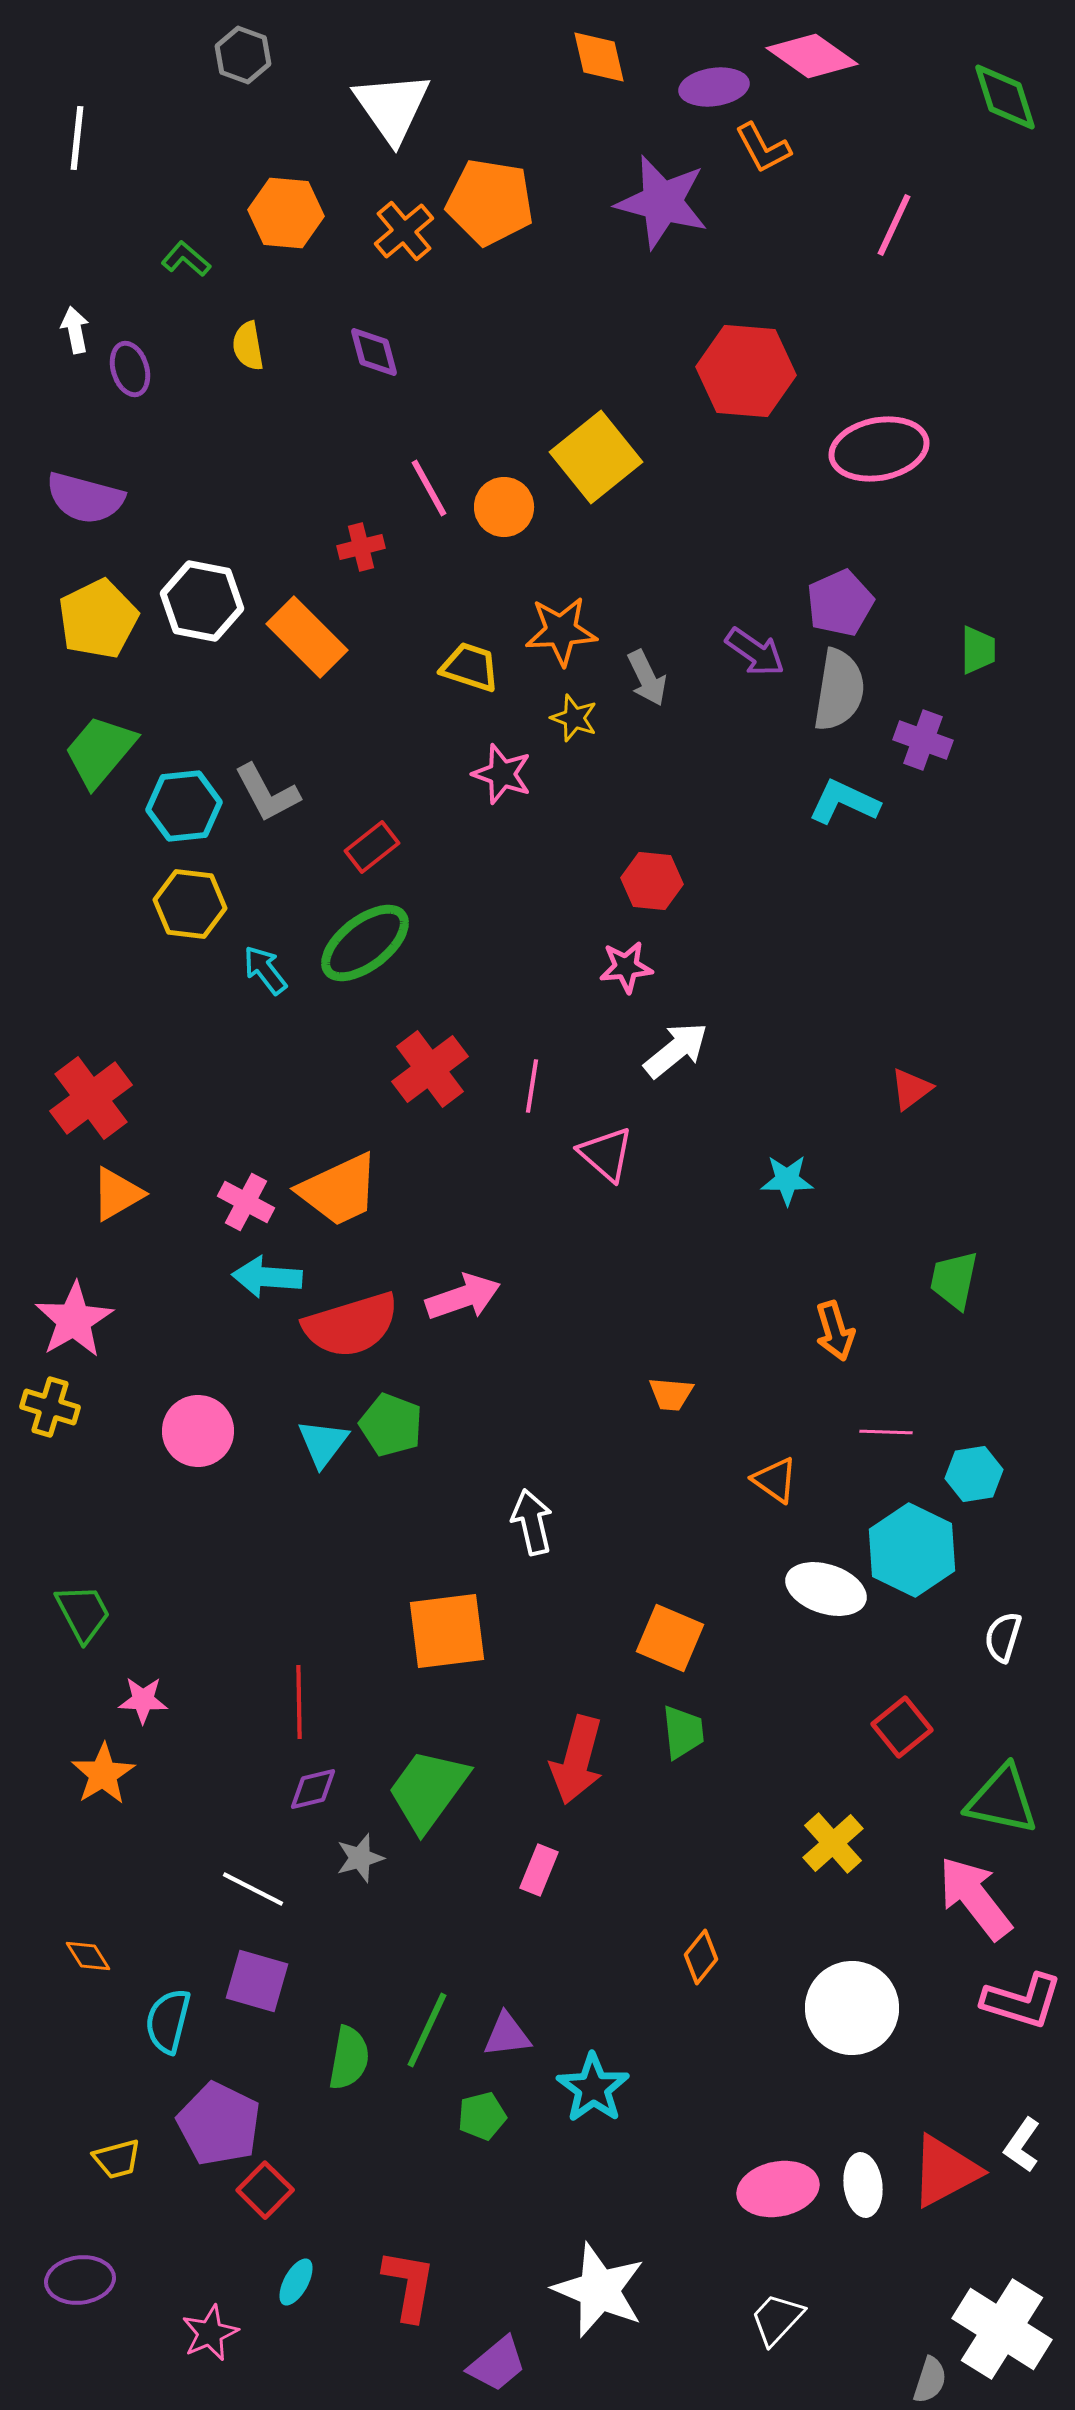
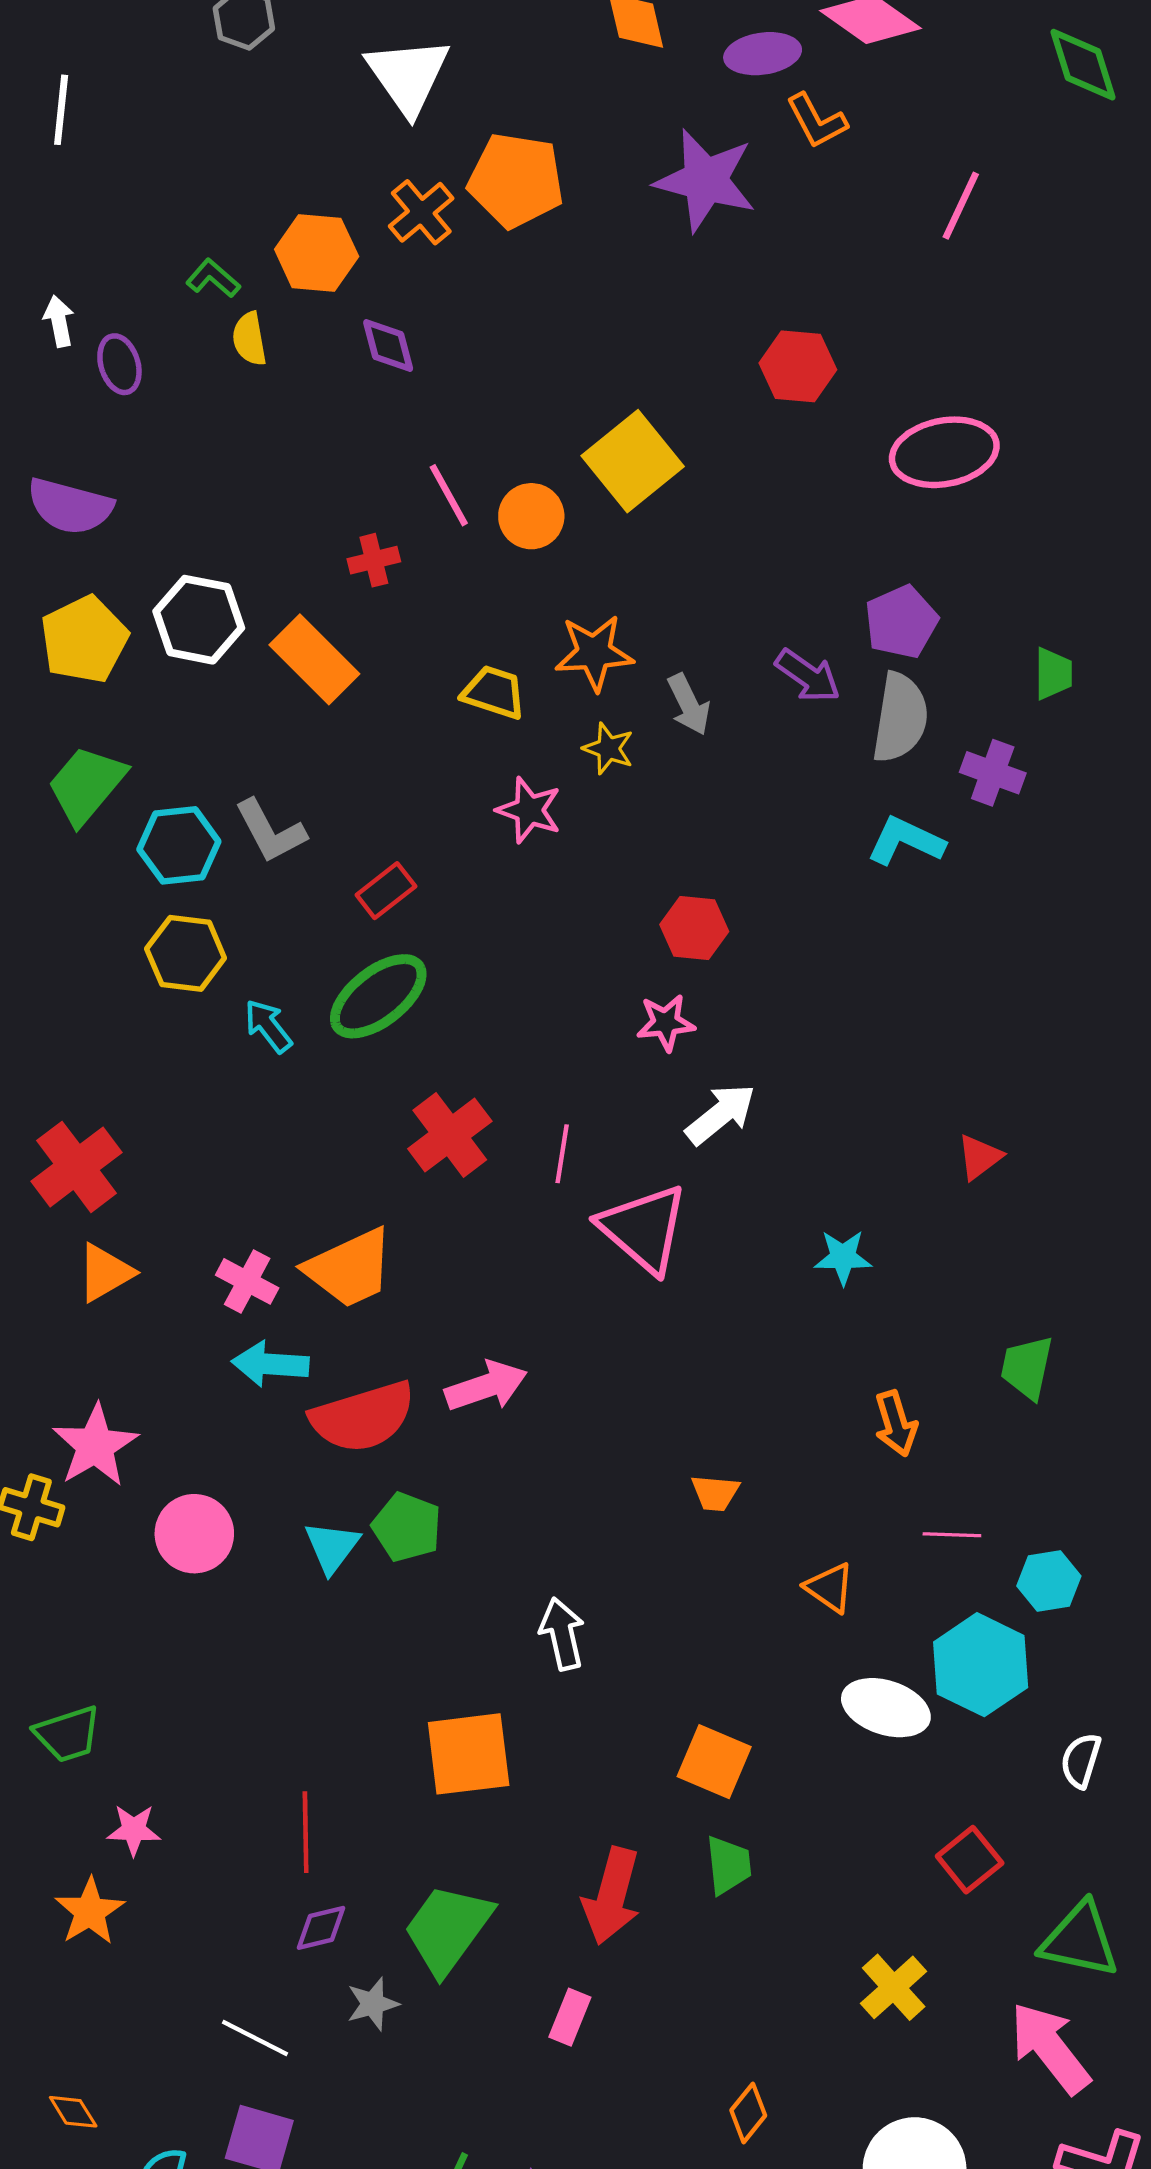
orange hexagon: (286, 213) -> (317, 253), moved
green L-shape: (186, 259) -> (213, 278), moved
red hexagon: (746, 371) -> (798, 366), size x0.7
pink triangle: (606, 1154) -> (644, 1229), size x1.5
pink star: (74, 1320) -> (95, 1446), moved
green trapezoid: (83, 1613) -> (68, 1734), turned 100

